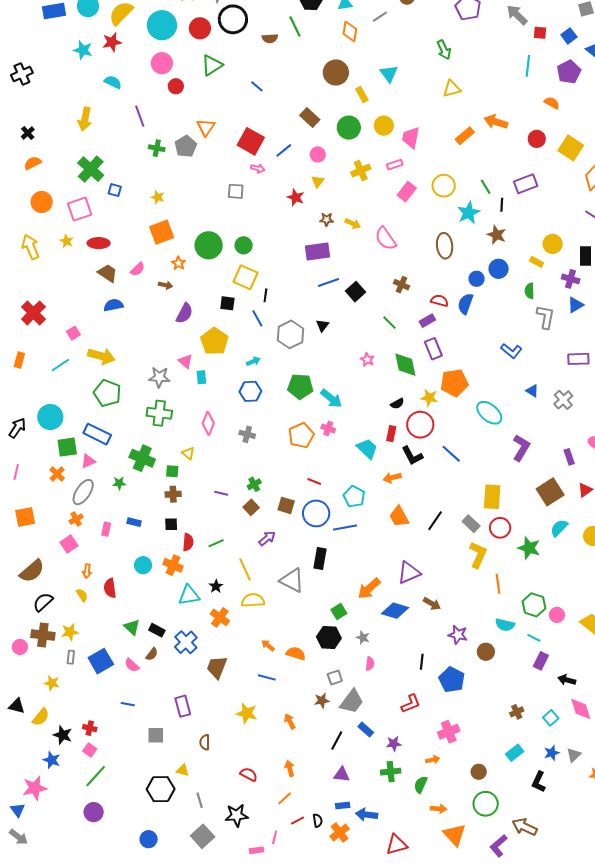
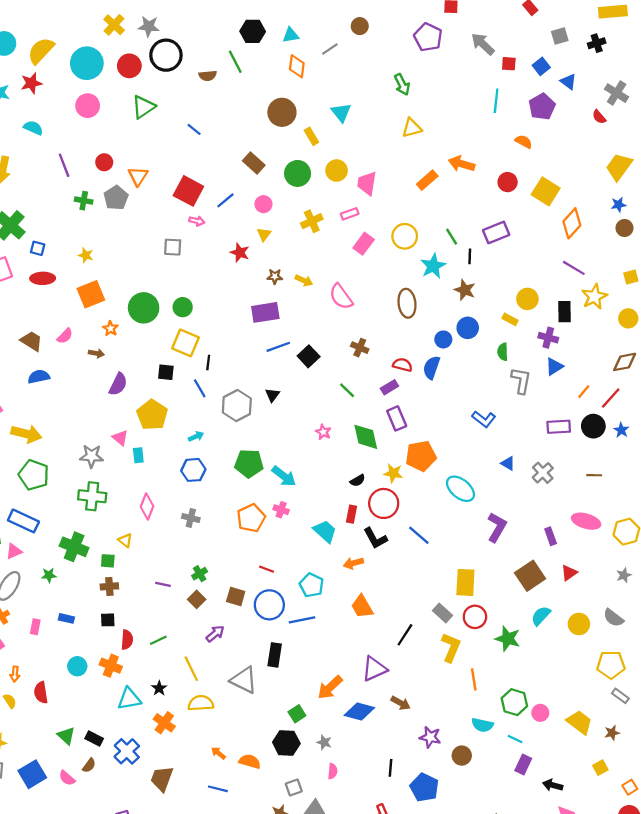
red circle: (176, 86) -> (104, 162), moved
red ellipse: (99, 243) -> (43, 278), moved
black line: (435, 521) -> (405, 635), moved

